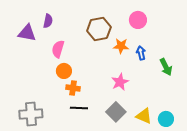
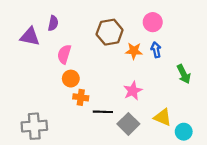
blue arrow: (141, 53) -> (156, 50), moved
black line: (79, 108) -> (103, 112), moved
yellow triangle: (144, 116) -> (163, 117), moved

